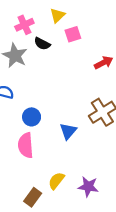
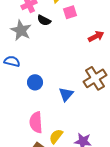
pink semicircle: (26, 145) -> (36, 122), moved

